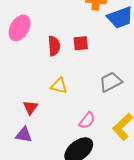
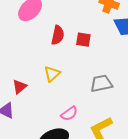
yellow triangle: (59, 86) -> (52, 74), turned 48

